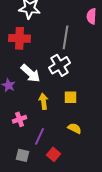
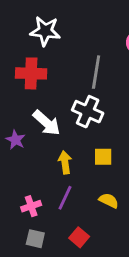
white cross: (60, 65) -> (88, 112), turned -35
pink cross: (20, 119) -> (31, 206), moved
purple line: (40, 136) -> (65, 198), moved

